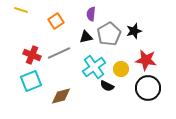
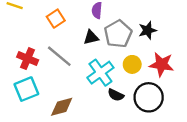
gray line: (59, 53) -> (59, 56), turned 65
yellow circle: (121, 69) -> (132, 64), moved
black circle: (148, 88) -> (149, 97), moved

